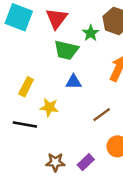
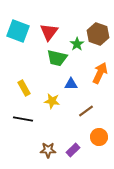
blue triangle: (74, 82) -> (71, 84), moved
yellow rectangle: (26, 87) -> (24, 88), turned -56
yellow star: (49, 107) -> (52, 101), moved

